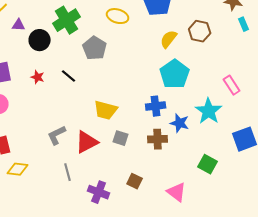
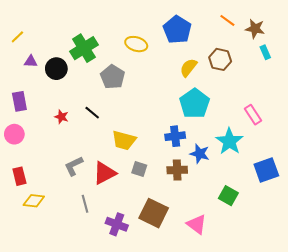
purple triangle: (19, 25) -> (31, 61), moved
black line: (69, 76) -> (92, 113), moved
red star: (38, 77) -> (61, 117), moved
brown square: (135, 181) -> (154, 213), size x1.8

